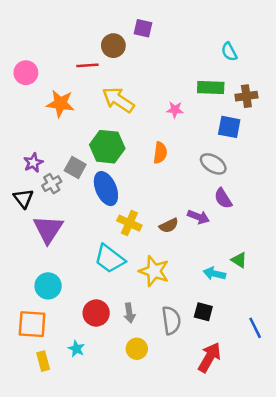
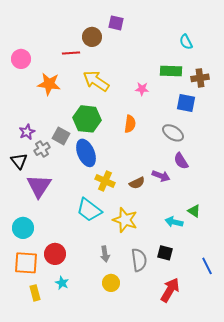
cyan circle: (48, 286) -> (23, 228), moved
red circle: (96, 313) -> (55, 254), moved

